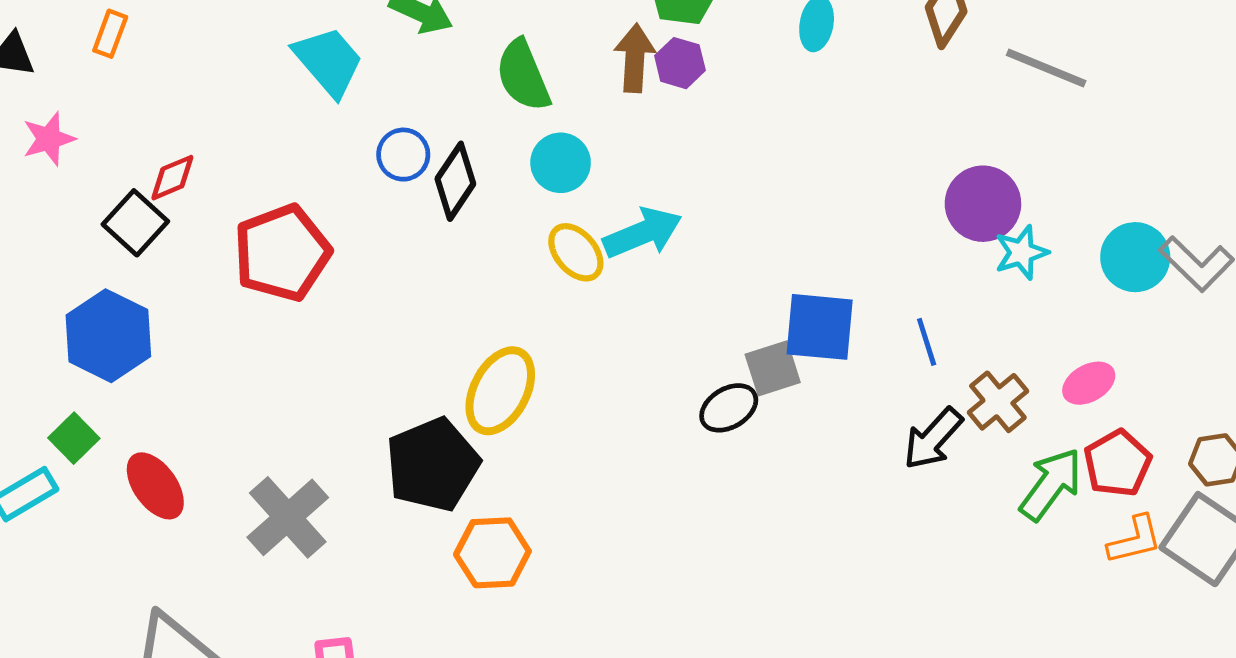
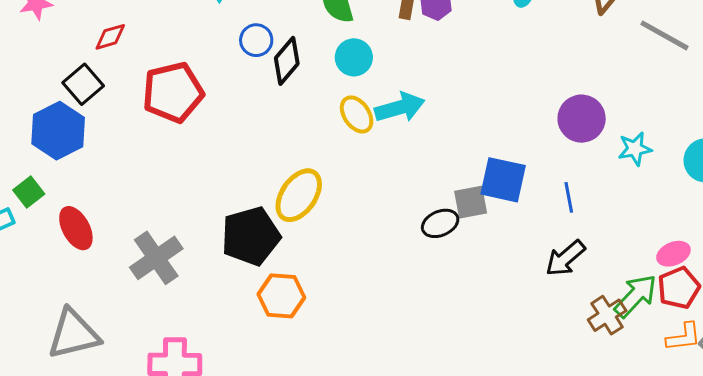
purple circle: (983, 204) -> (582, 119), moved
black square: (135, 223) -> (83, 84), moved
pink ellipse: (1089, 383) -> (673, 254), moved
brown cross: (998, 402) -> (607, 315), moved

